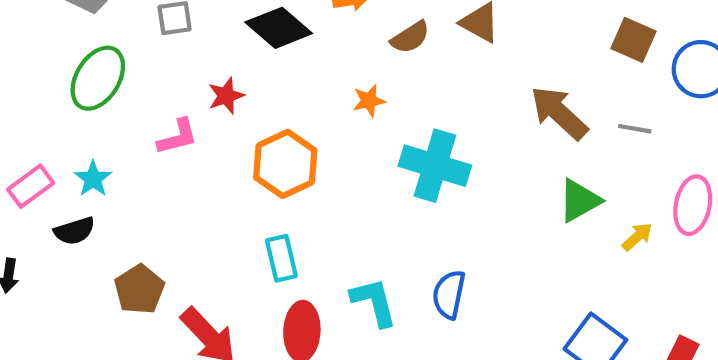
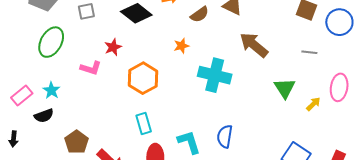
brown arrow: (559, 113) -> (254, 45), moved
pink L-shape: (178, 137) -> (91, 68), turned 35
green triangle: (579, 200) -> (285, 88), turned -30

